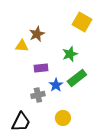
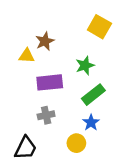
purple rectangle: (41, 68) -> (50, 82), size x1.5
blue star: (56, 85) -> (91, 123), moved

